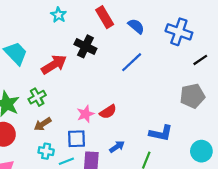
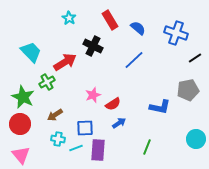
green cross: (37, 97) -> (47, 82), moved
pink star: (85, 114) -> (93, 95), moved
blue L-shape: (161, 133) -> (160, 107), moved
blue arrow: (117, 147) -> (119, 123), moved

